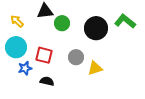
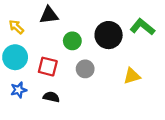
green circle: (62, 23) -> (72, 41), moved
blue star: (25, 68) -> (19, 90), moved
yellow triangle: (95, 68) -> (132, 76), moved

